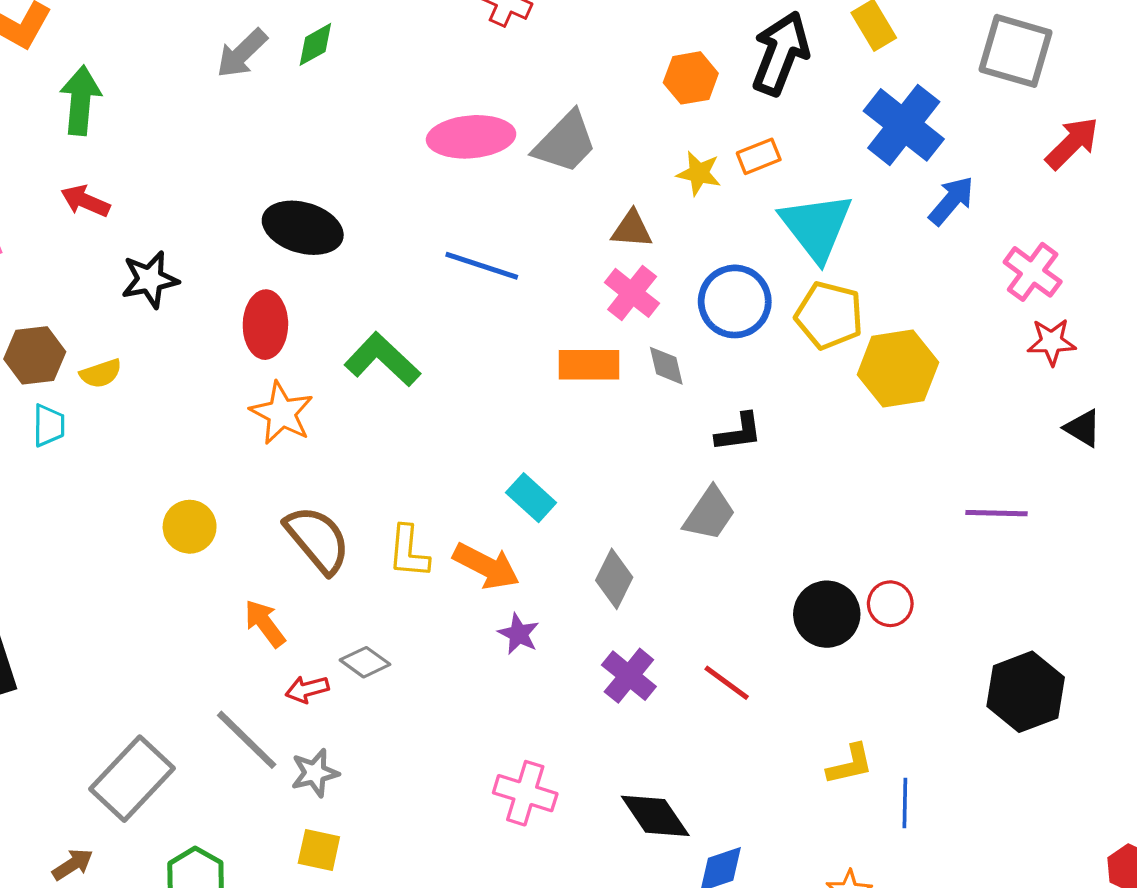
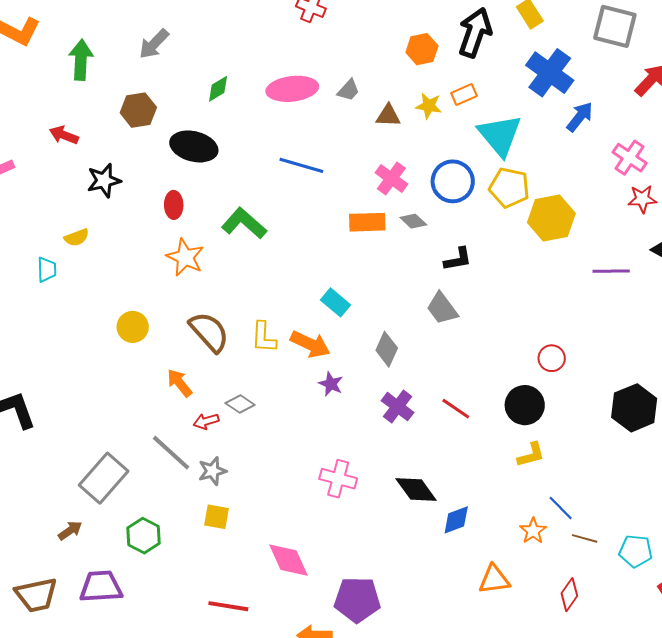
green diamond: (315, 44) -> (218, 89), moved
green arrow: (80, 100) -> (81, 60), moved
gray trapezoid: (565, 142) -> (348, 90), size x0.6
brown triangle: (632, 229) -> (388, 116), moved
red ellipse: (265, 325) -> (174, 205), size x0.7
brown hexagon: (35, 355) -> (138, 110), moved
gray diamond: (666, 366) -> (413, 221), turned -32
purple line: (996, 513) -> (611, 271), moved
gray trapezoid: (709, 514) -> (442, 308), turned 111
black circle: (827, 614) -> (525, 405), moved
blue line: (905, 803) -> (561, 508), moved, turned -44

